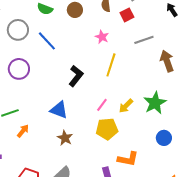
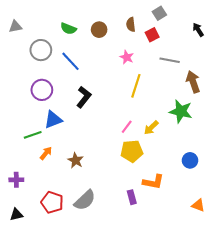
gray line: (144, 40) -> (170, 60), turned 30
black L-shape: (76, 76) -> (84, 97), moved
green star: (155, 103) -> (181, 111), moved, turned -30
blue triangle: (59, 110) -> (53, 120), moved, turned -42
brown star: (65, 138) -> (76, 160), moved

